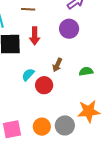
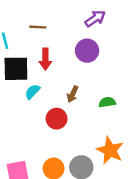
cyan semicircle: (28, 75) -> (32, 92), moved
orange star: (89, 111) -> (110, 150), turned 30

